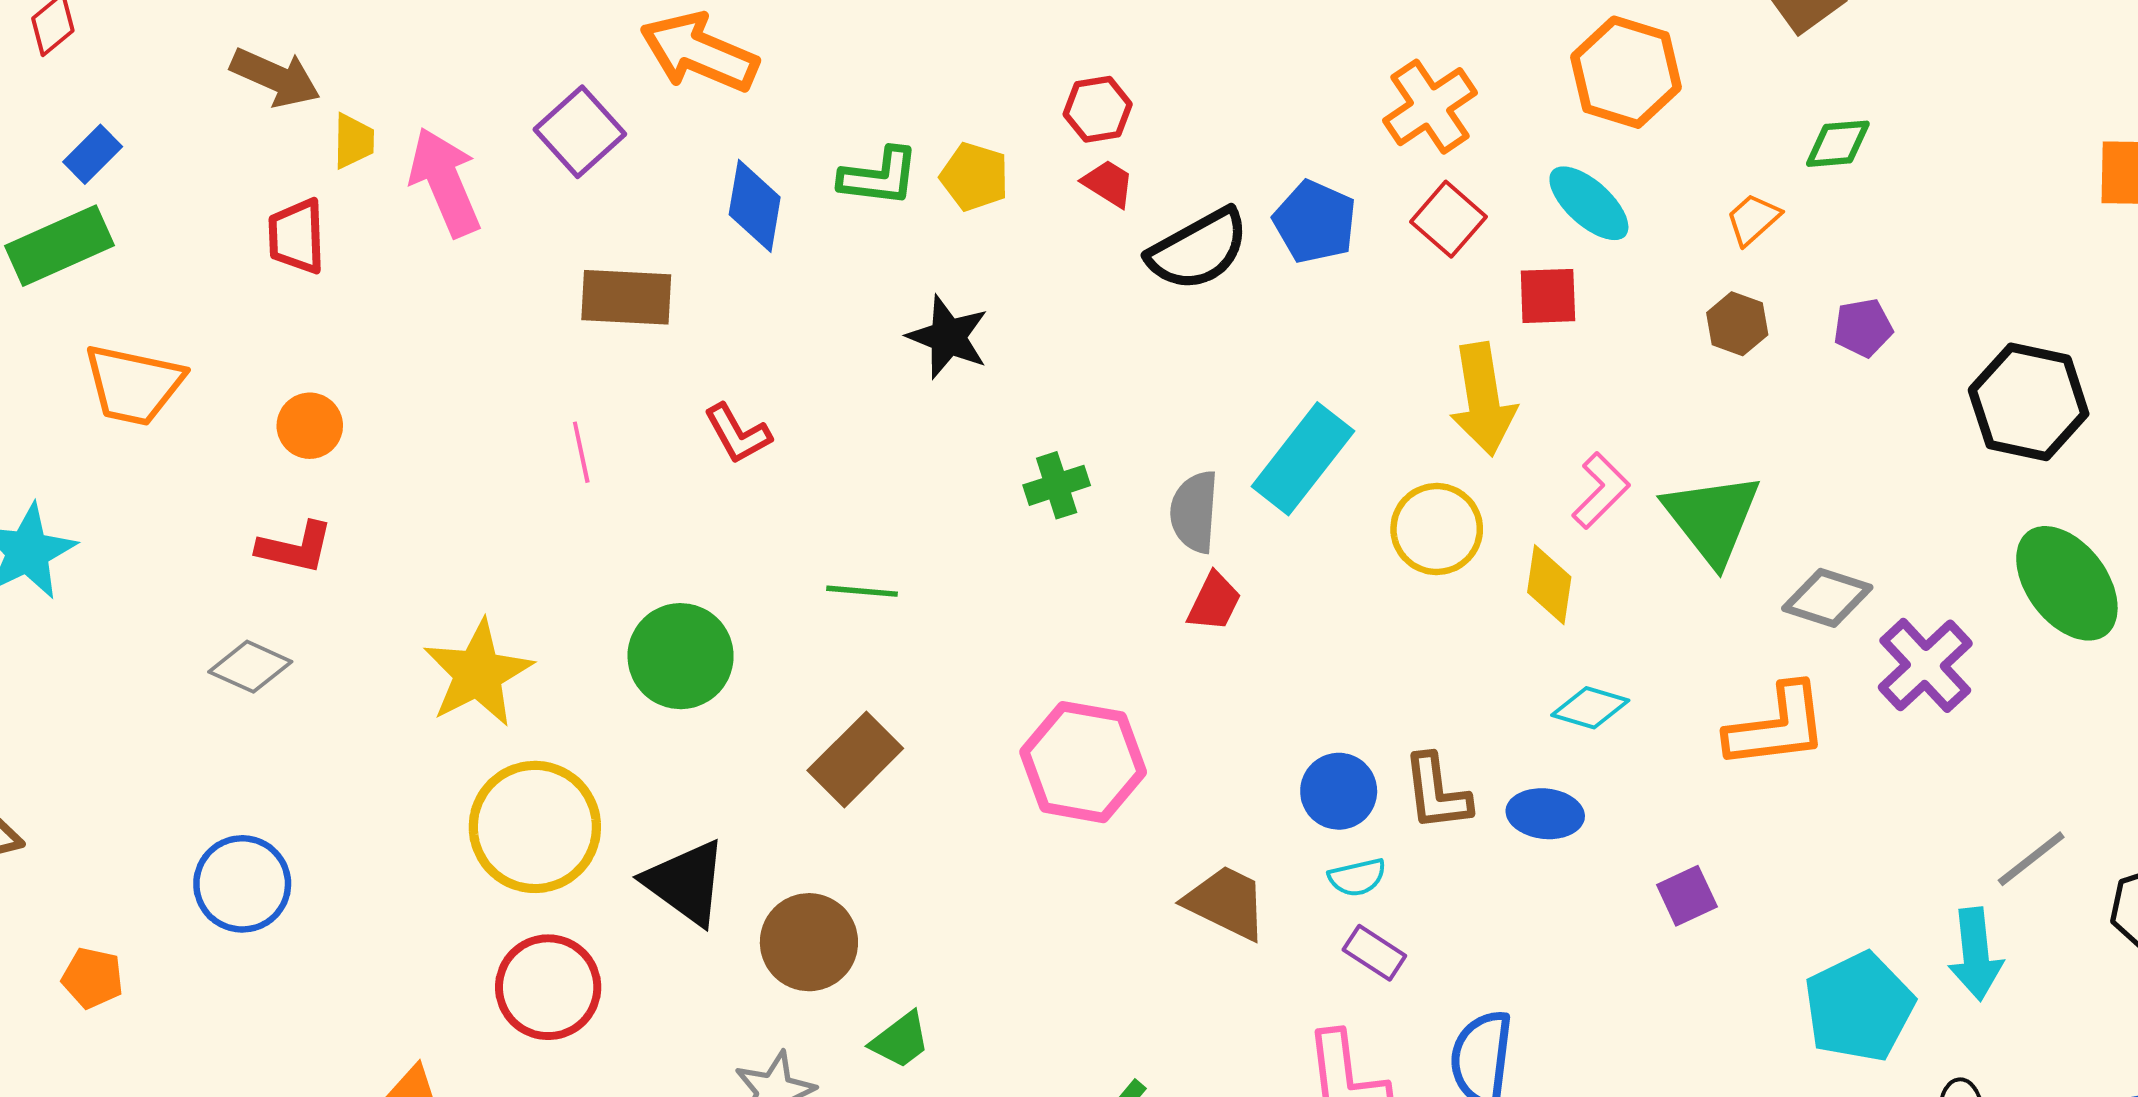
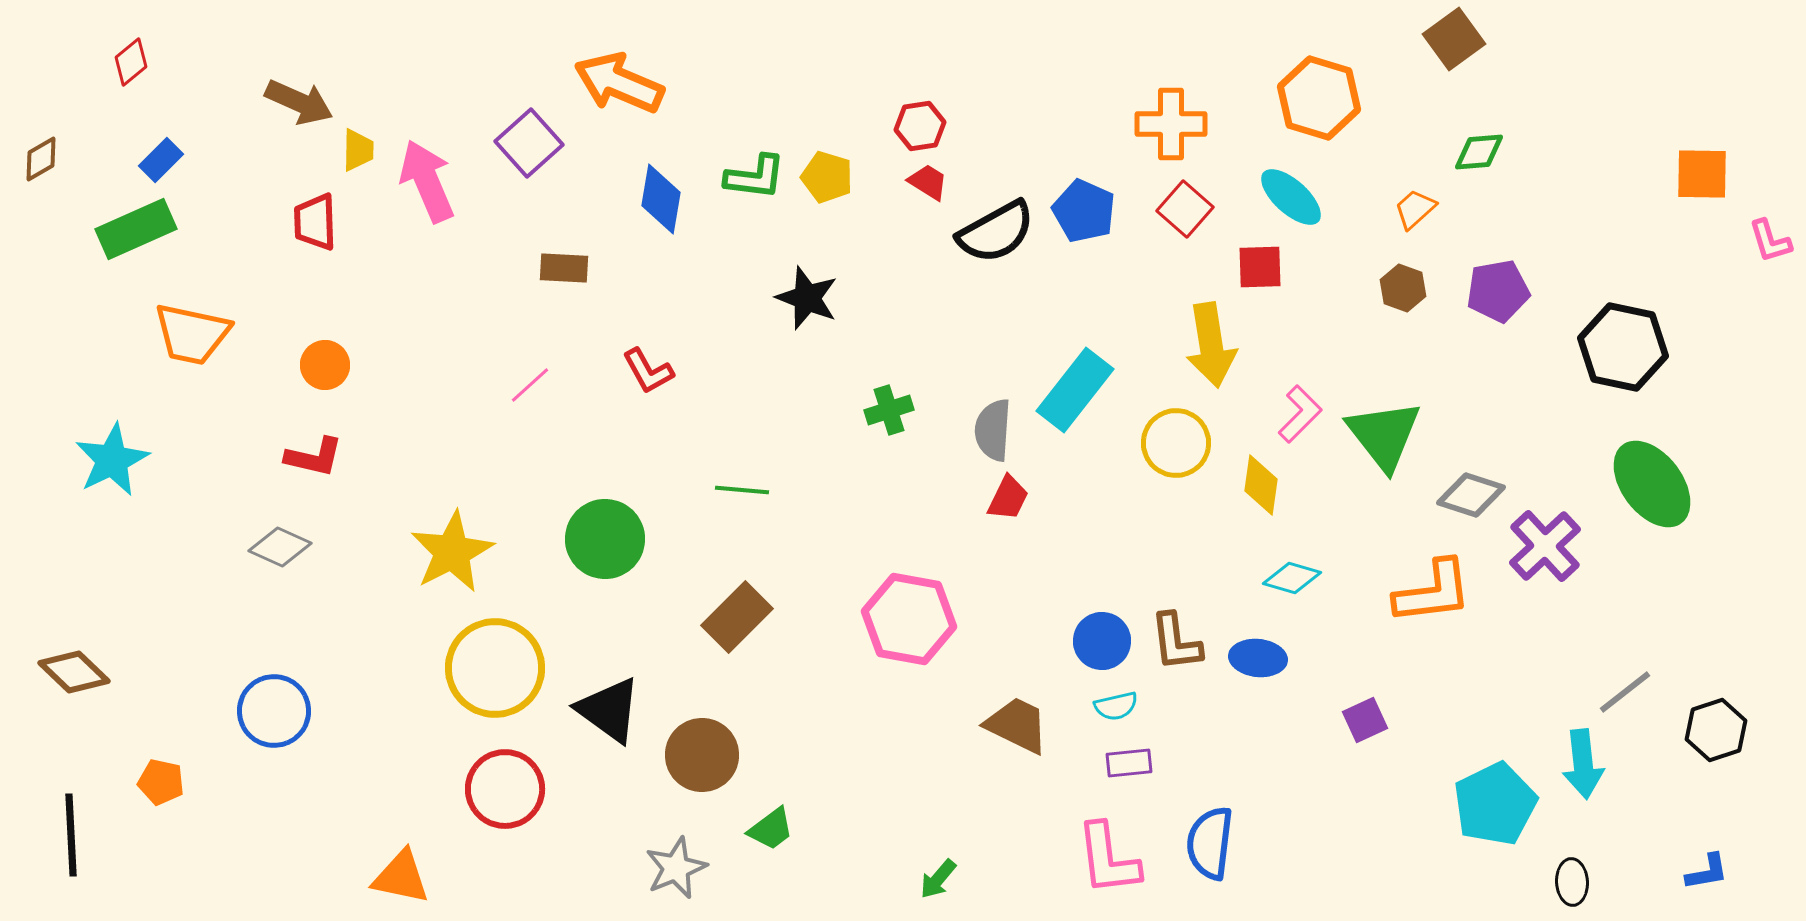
orange cross: (1430, 107) -> (1171, 124), turned 34
brown rectangle: (626, 297) -> (564, 268), size x0.7
purple pentagon: (1863, 328) -> (1498, 291), size x1.4
pink line: (581, 452) -> (530, 385), turned 60
purple rectangle: (1374, 953) -> (1129, 763), turned -39

